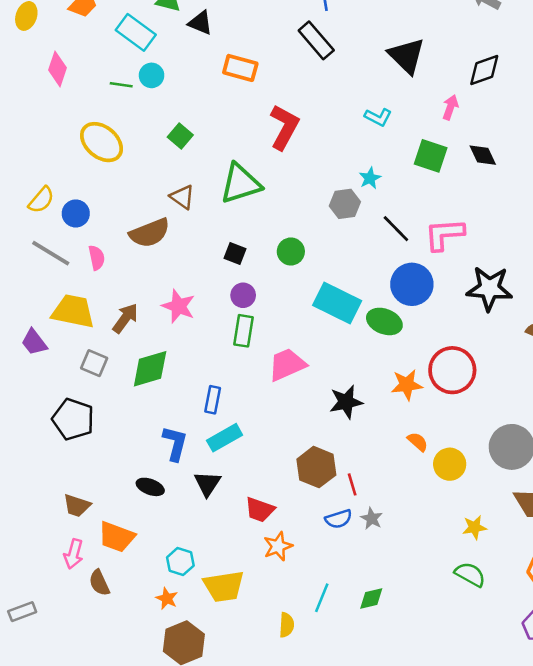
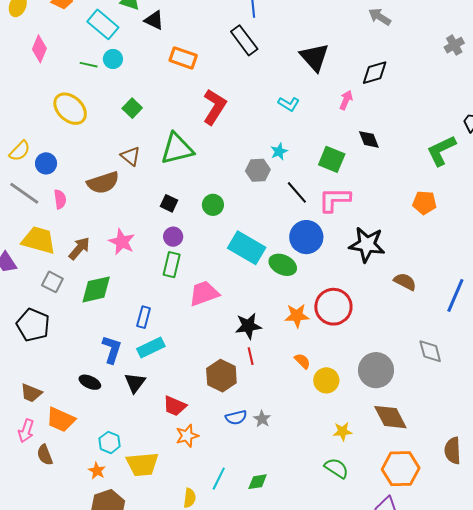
green square: (431, 156) -> (332, 159), moved
red line: (352, 484) -> (251, 356), moved

